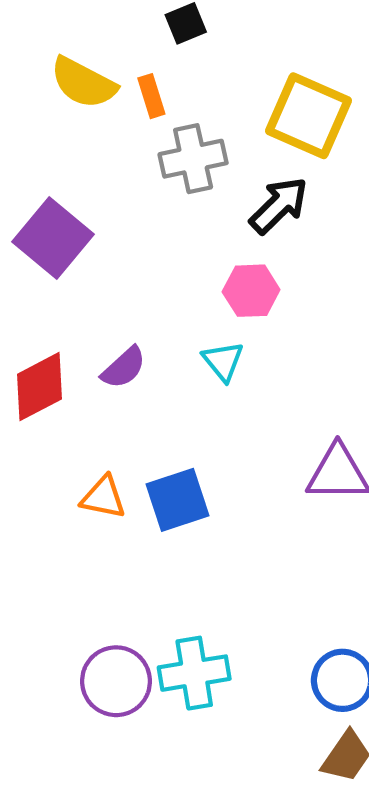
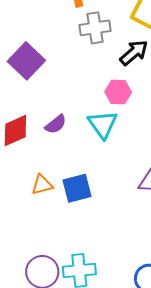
cyan triangle: (223, 361) -> (103, 124), size x1.5
orange triangle: (103, 497) -> (42, 185), turned -30

